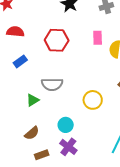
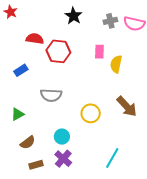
red semicircle: (15, 32) -> (35, 39), moved
green triangle: (33, 100) -> (18, 114), moved

